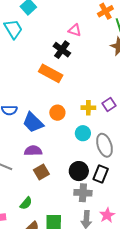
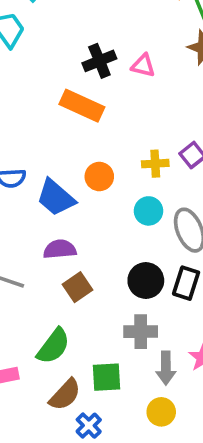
pink triangle: (75, 30) -> (143, 66), moved
black cross: (62, 50) -> (99, 61), turned 36
gray cross: (83, 193) -> (141, 332), moved
green semicircle: (26, 203) -> (53, 346), size x1.5

